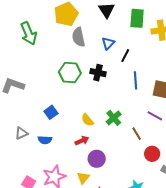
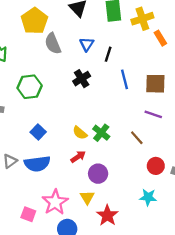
green hexagon: (70, 73) -> (30, 87), moved
black cross: (98, 73) -> (82, 79), turned -35
green cross: (114, 118) -> (101, 133), moved
blue semicircle: (45, 140) -> (37, 164), size x1.6
red circle: (152, 154) -> (156, 166), moved

